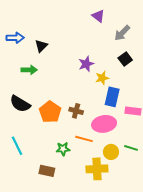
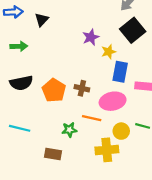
black square: (125, 59) -> (133, 30), size x1.6
green arrow: (29, 70) -> (19, 46), moved
black semicircle: (20, 104) -> (21, 83), turned -40
cyan line: (17, 146) -> (20, 128), turned -48

